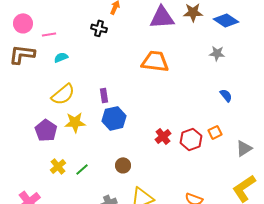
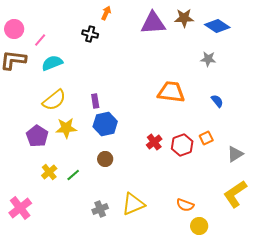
pink line: (49, 34) -> (40, 40), turned -40
cyan semicircle: (61, 57) -> (52, 63), size x1.5
orange trapezoid: (155, 61) -> (171, 92), moved
brown circle: (123, 165) -> (105, 159), moved

